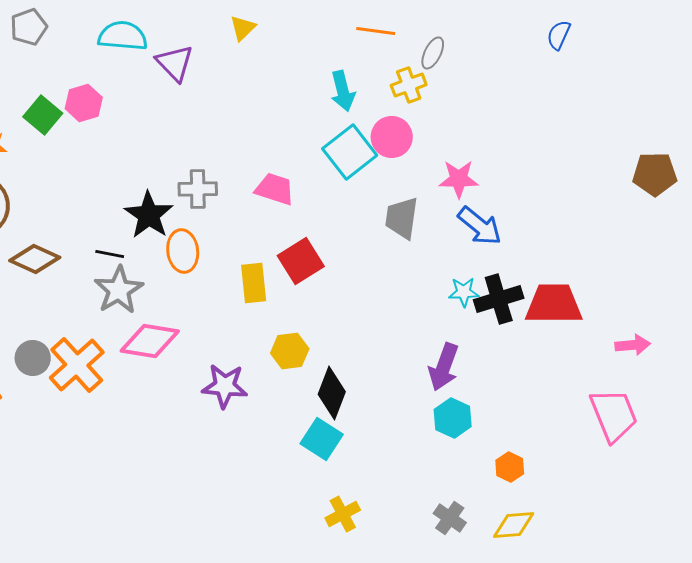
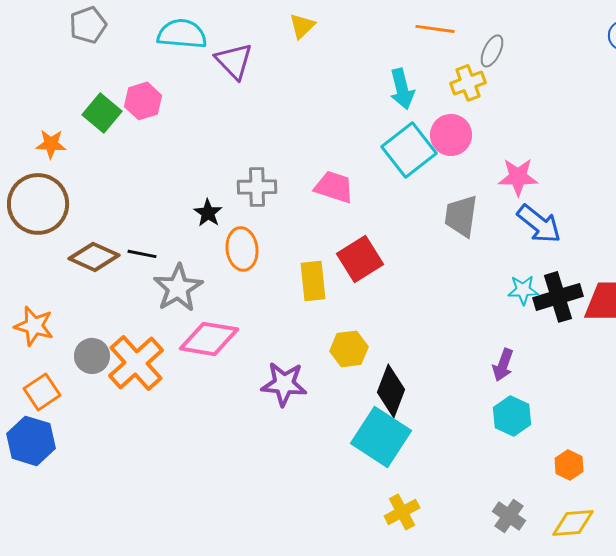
black star: (149, 215) -> (208, 213), size x0.6
black line: (110, 254) -> (142, 254), moved
purple arrow: (444, 367) -> (503, 365), size x0.7
cyan square: (322, 439) -> (381, 437), size x1.4

